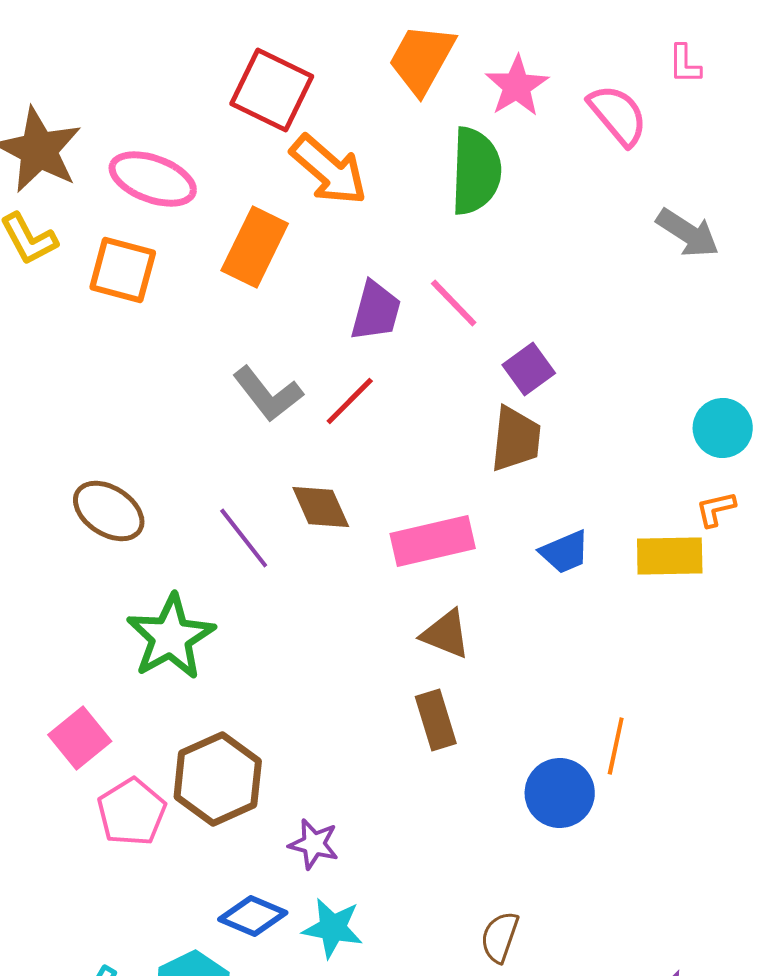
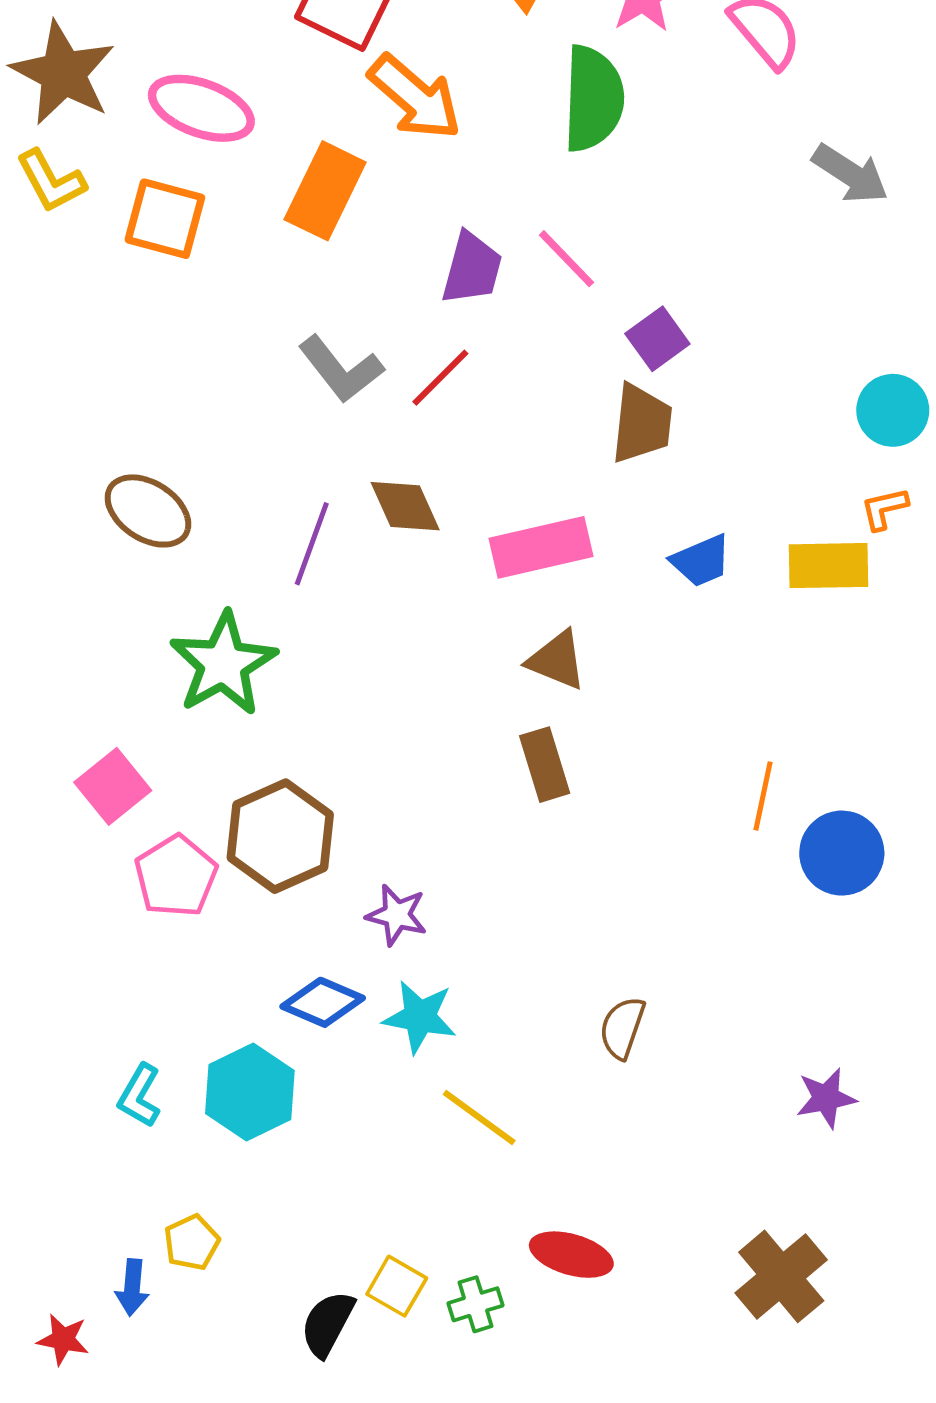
purple line: (244, 538) -> (312, 544), turned 58
blue circle: (560, 793) -> (842, 853), moved

